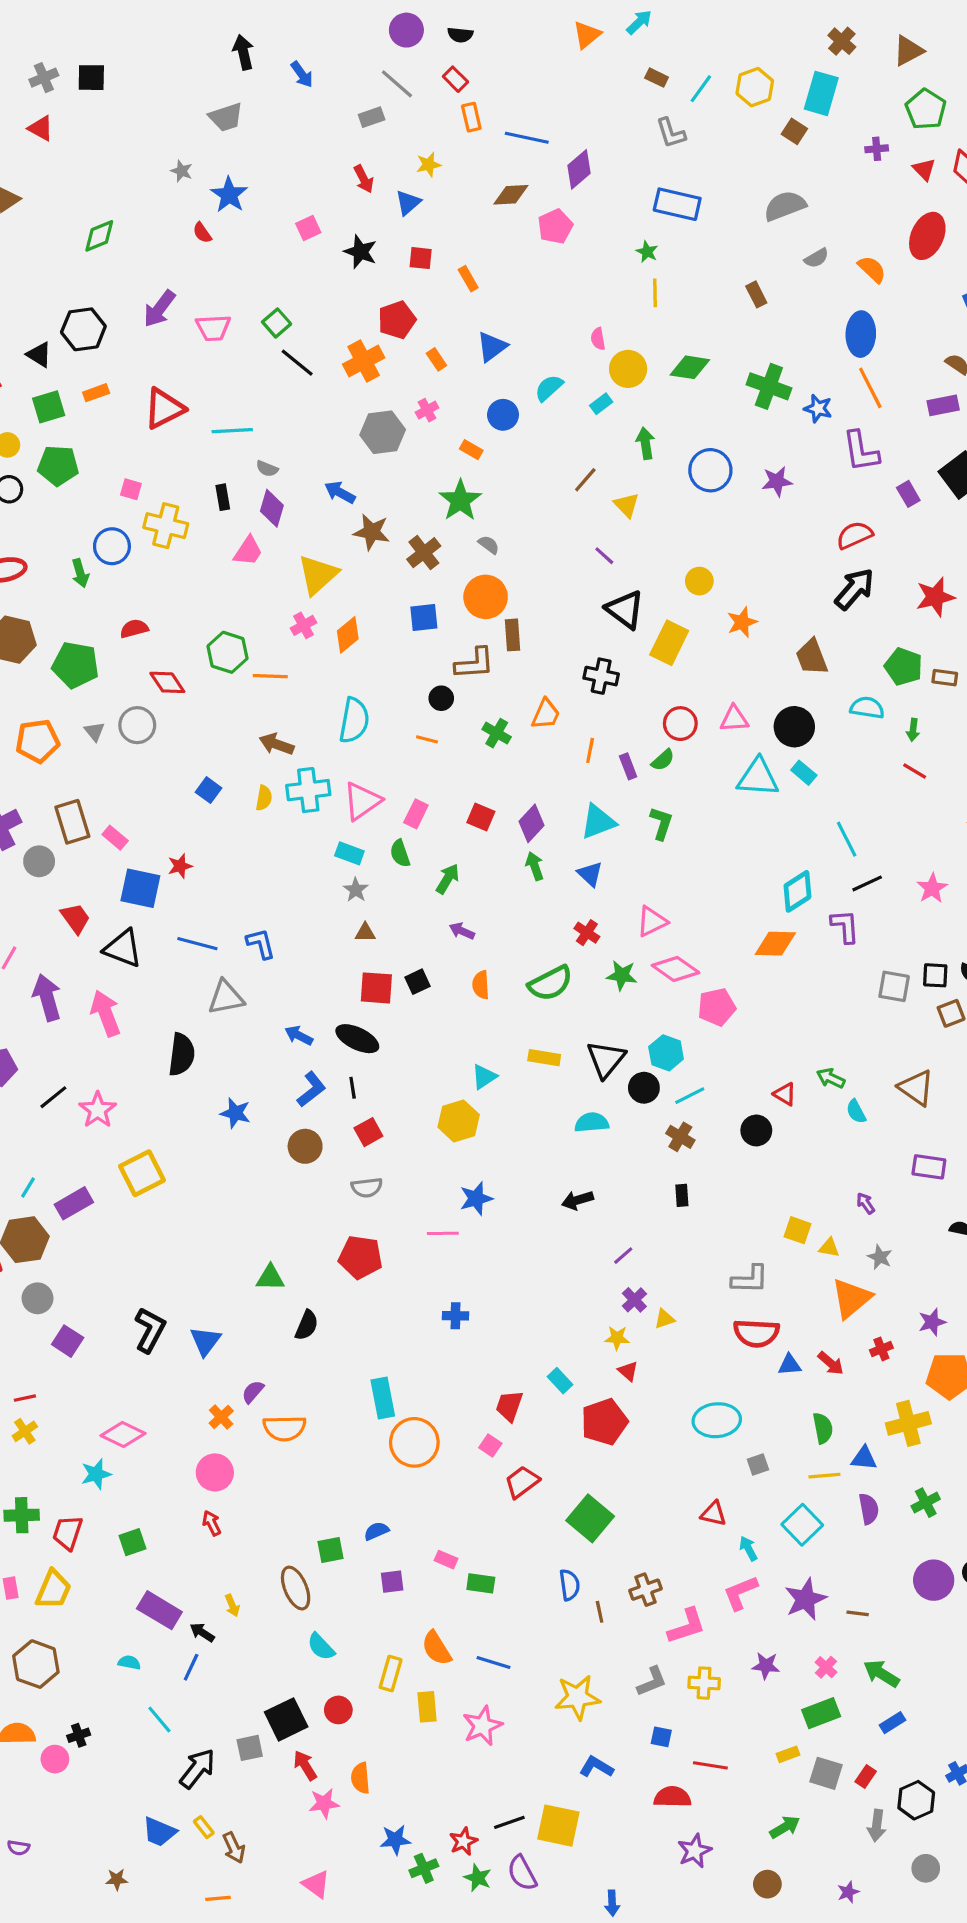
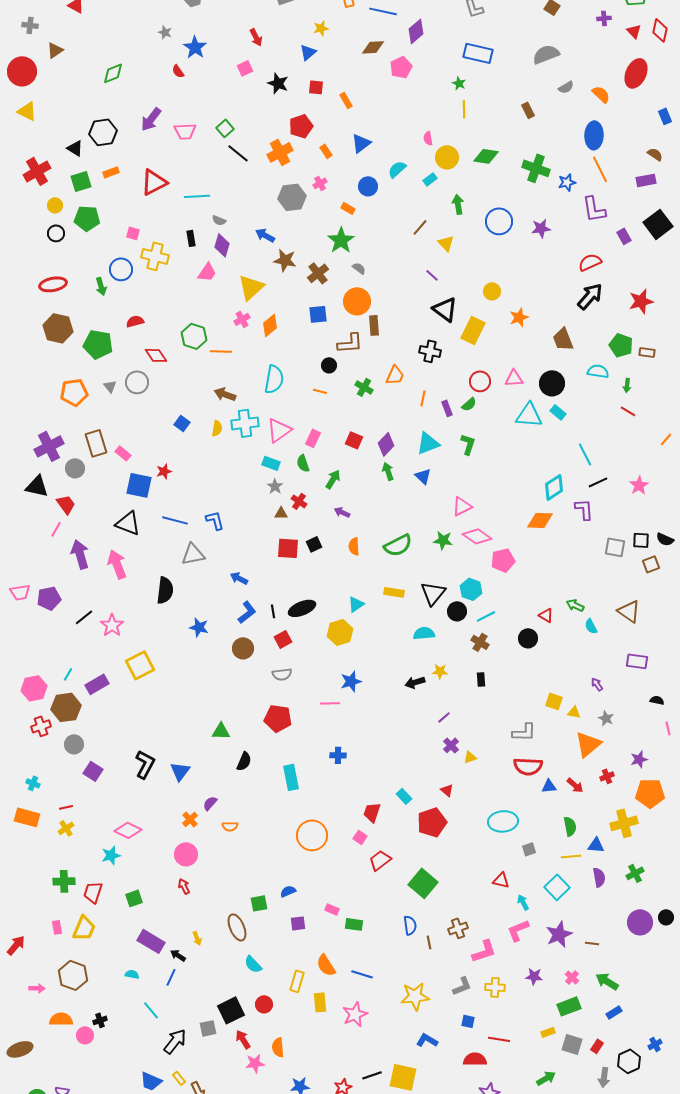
red arrow: (364, 179) -> (256, 37), moved
blue star: (818, 408) -> (567, 182), turned -30
red trapezoid: (75, 918) -> (66, 504), moved
red cross: (587, 933) -> (299, 501), moved
black ellipse: (357, 1039) -> (302, 608), moved, turned -48
yellow star: (617, 1338) -> (440, 671), moved
cyan rectangle: (383, 1398) -> (291, 777), moved
orange semicircle: (284, 1428) -> (230, 826), size x0.6

